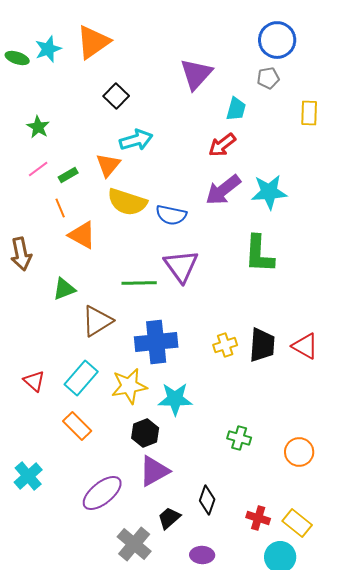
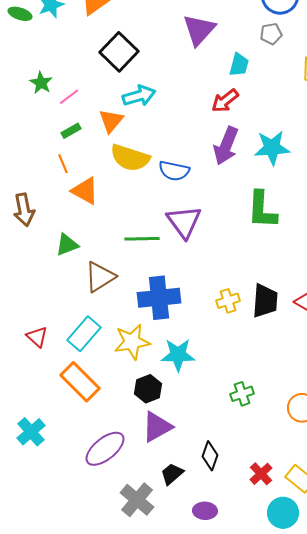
black square: (116, 96) -> (119, 52), size x1.5
pink line: (38, 169) -> (69, 97), moved
purple arrow: (223, 190) -> (226, 146), turned -30
orange rectangle: (77, 426) -> (80, 382), size x1.4
green cross: (239, 438) -> (242, 394), turned -35
red cross: (258, 518) -> (261, 474), turned 30

